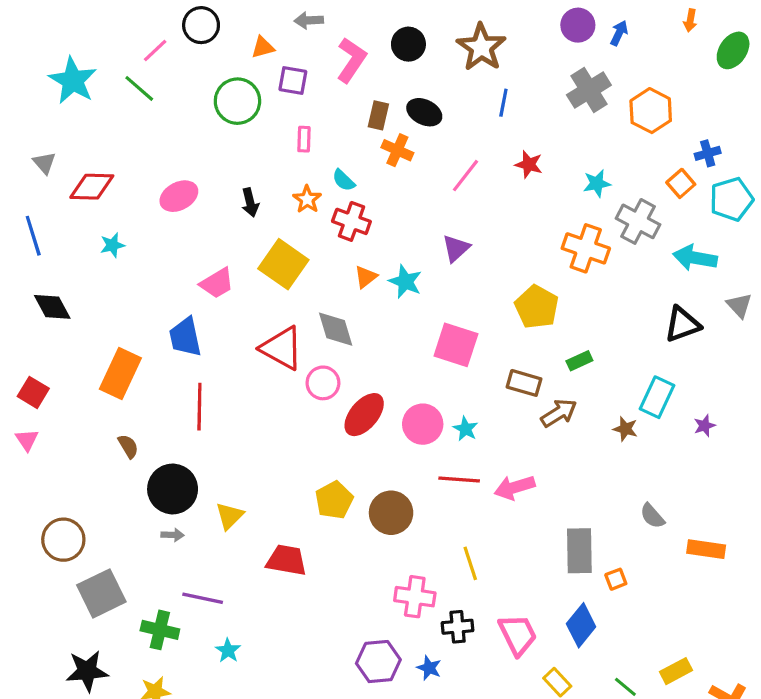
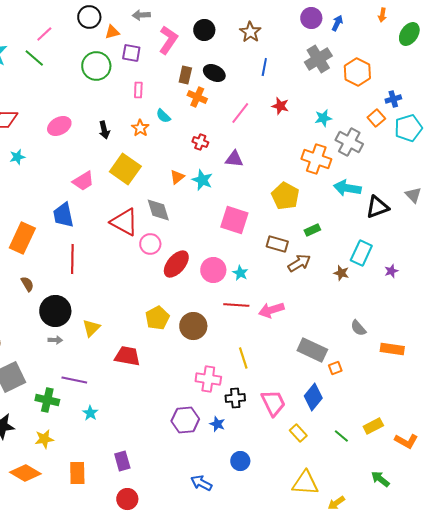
black circle: (201, 25) -> (89, 17), moved
brown star: (481, 47) -> (250, 32), size x0.7
red cross: (351, 221) -> (200, 142), moved, size x0.7
purple triangle: (456, 248) -> (234, 159), turned 48
cyan arrow: (695, 258) -> (347, 188), moved
gray rectangle: (579, 551) -> (312, 350), turned -64

